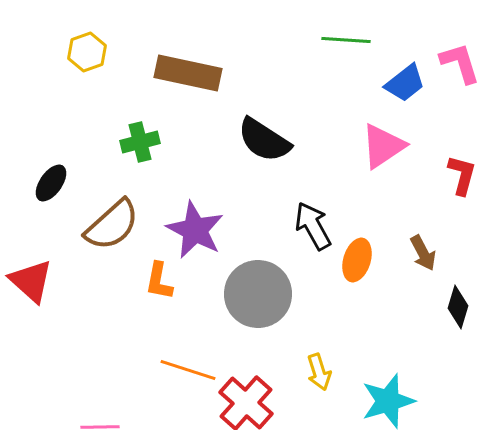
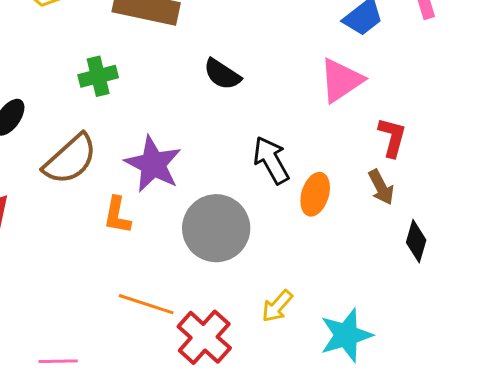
black semicircle: (264, 140) -> (222, 74), size x0.7
red L-shape: (462, 175) -> (392, 137), moved
yellow arrow: (319, 372) -> (277, 306), turned 60

